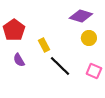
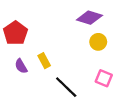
yellow rectangle: (44, 45) -> (44, 61), moved
black line: (60, 66) -> (66, 87), moved

